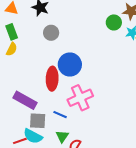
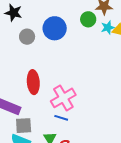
blue circle: (70, 64) -> (55, 28), moved
blue line: (60, 115) -> (61, 118), moved

